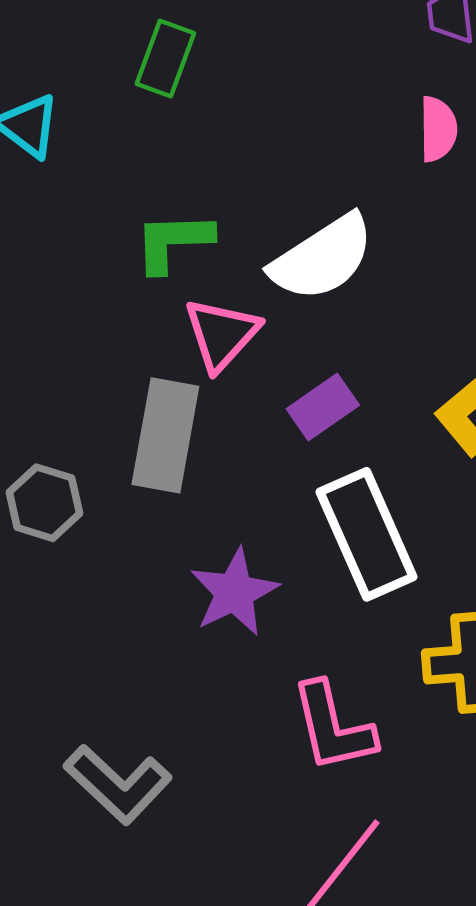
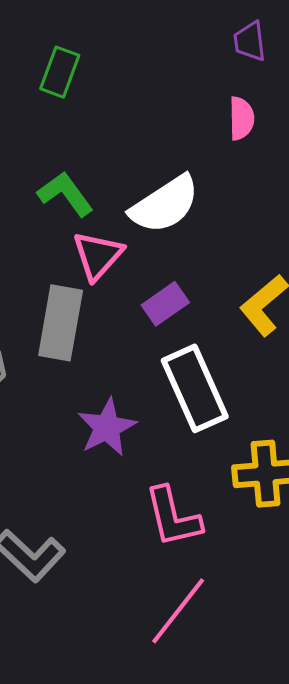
green L-shape: (173, 242) -> (65, 194), turned 56

